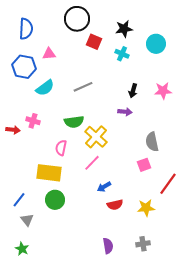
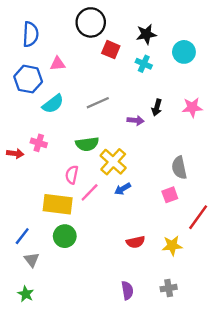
purple arrow: (125, 112) -> (136, 120), moved
pink line: (92, 163) -> (90, 192), moved
blue arrow: (104, 187) -> (123, 189), moved

